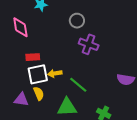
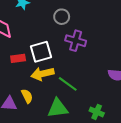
yellow arrow: (55, 73) -> (42, 74), size x1.5
white square: (38, 74) -> (41, 52), moved

